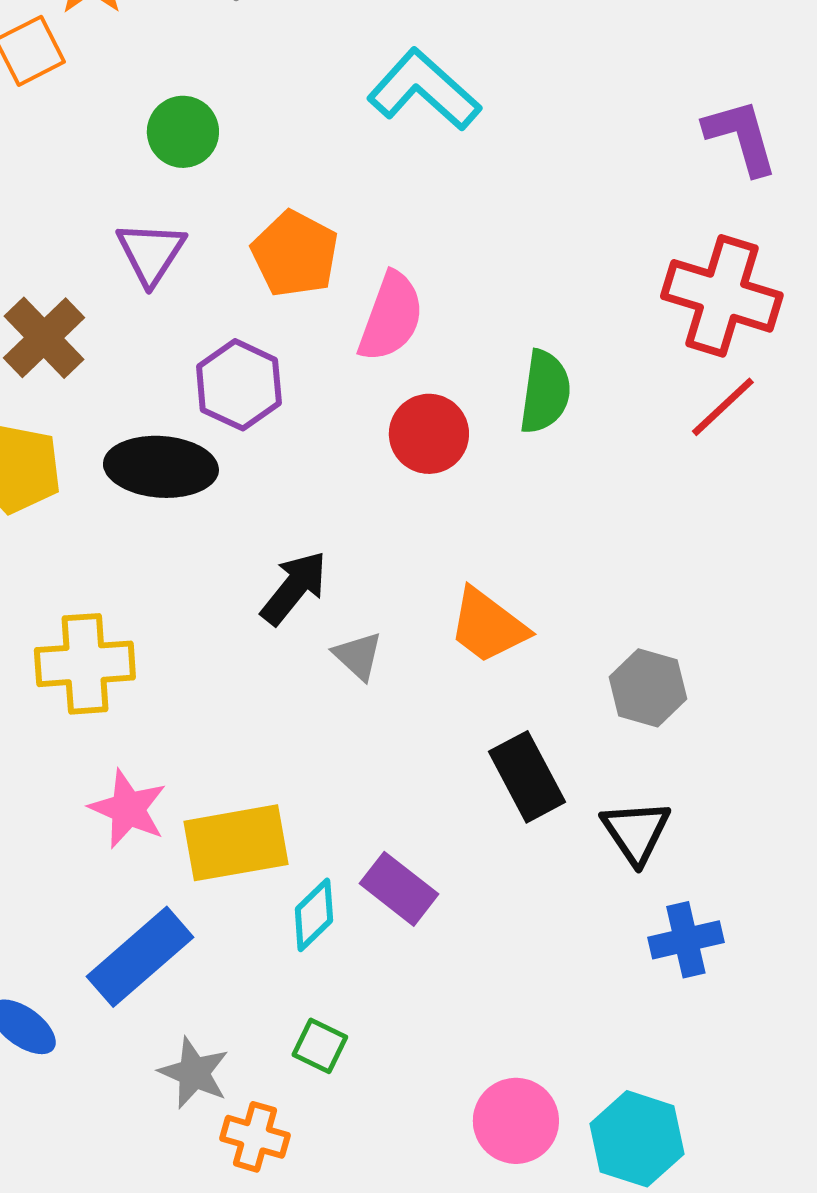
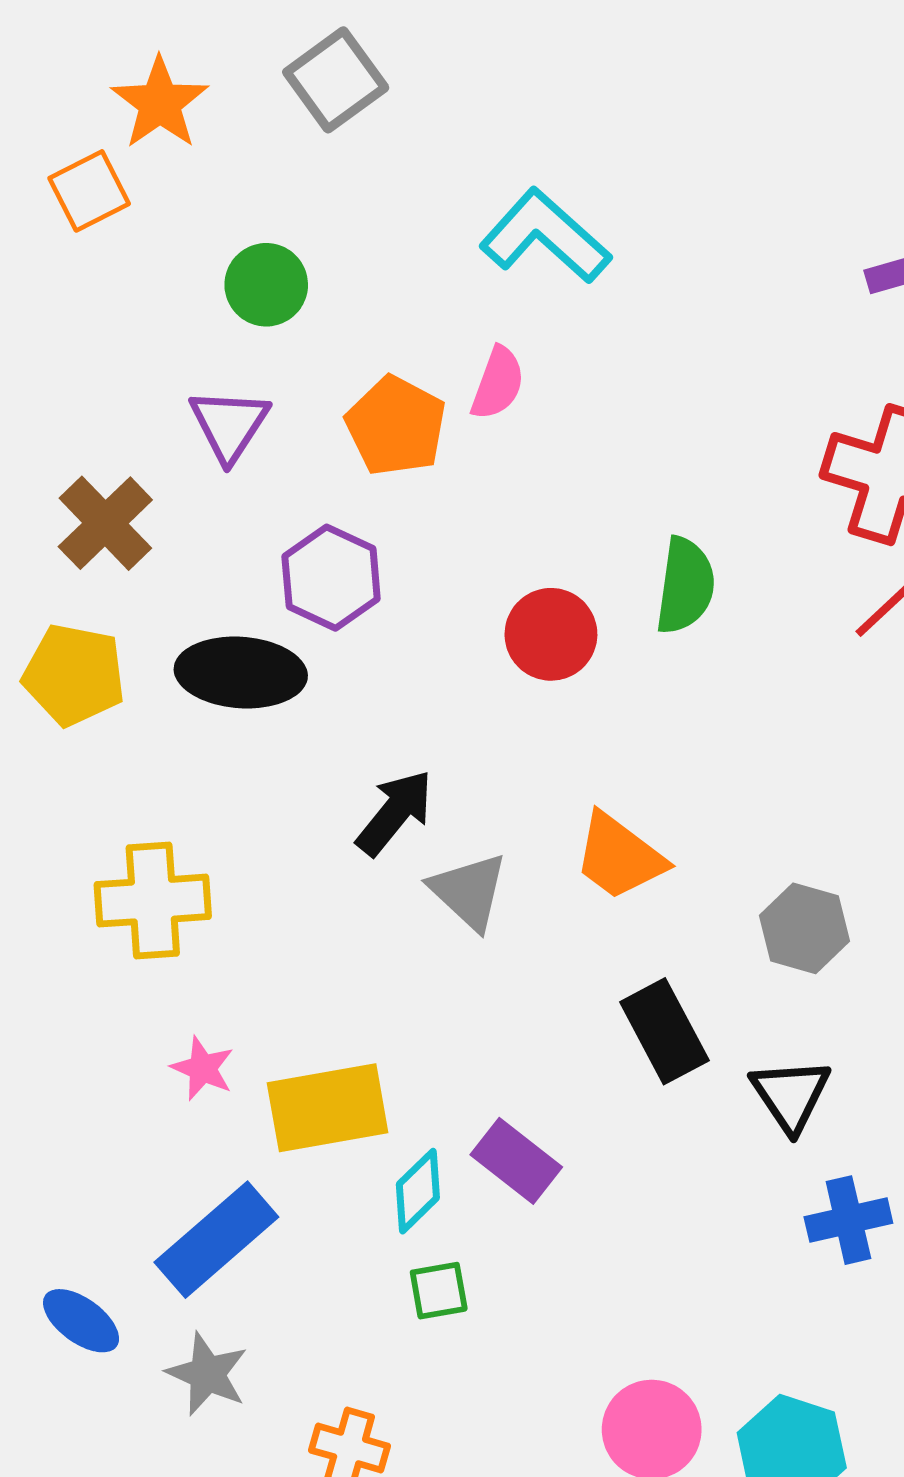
pink semicircle: (391, 317) -> (498, 383), moved, size x0.7
gray triangle: (358, 656) -> (469, 891), size x1.4
pink star: (128, 809) -> (203, 1068), size x0.7
green square: (320, 1046) -> (439, 1291), moved, turned -36
gray star: (194, 1073) -> (207, 1374), moved

